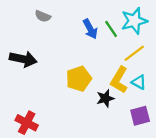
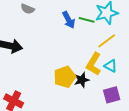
green line: (111, 29) -> (87, 20), turned -42
yellow pentagon: (79, 79) -> (65, 77), moved

